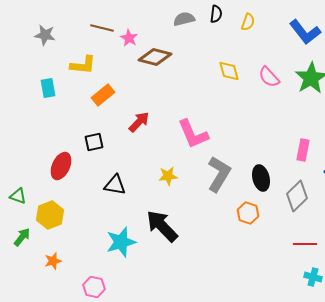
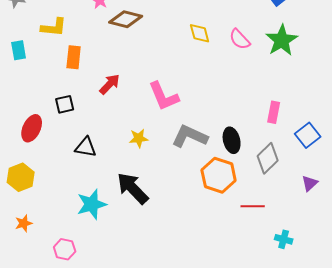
orange rectangle: (103, 95) -> (74, 57), turned -45
gray L-shape: (219, 174) -> (190, 136), turned -96
orange hexagon: (248, 213) -> (219, 175), size x1.6
red line: (305, 244) -> (253, 206), moved

